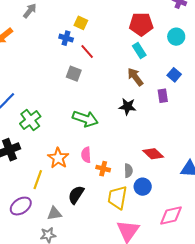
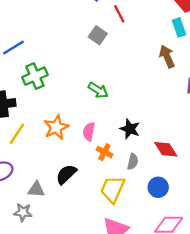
black star: (127, 107) -> (130, 129), moved
green arrow: (85, 119) -> (98, 90), size x0.7
yellow line: (38, 180) -> (17, 134), moved
blue circle: (143, 187) -> (158, 187), moved

